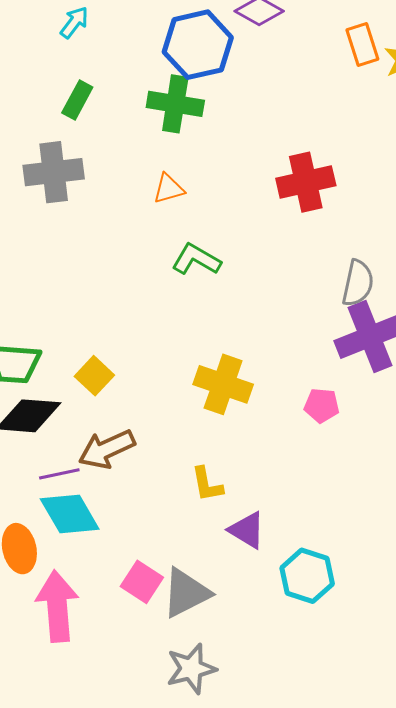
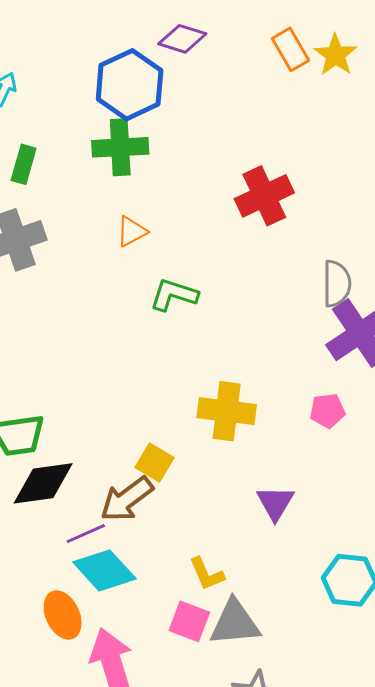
yellow square: (94, 376) -> (154, 462), moved
yellow L-shape: (207, 484) -> (207, 574), moved
purple triangle: (247, 530) -> (275, 503), moved, turned 42
gray triangle: (186, 593) -> (235, 623), turned 34

